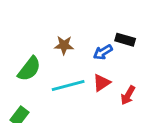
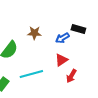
cyan line: (68, 86) -> (31, 74), moved
red arrow: (128, 95) -> (71, 76), moved

